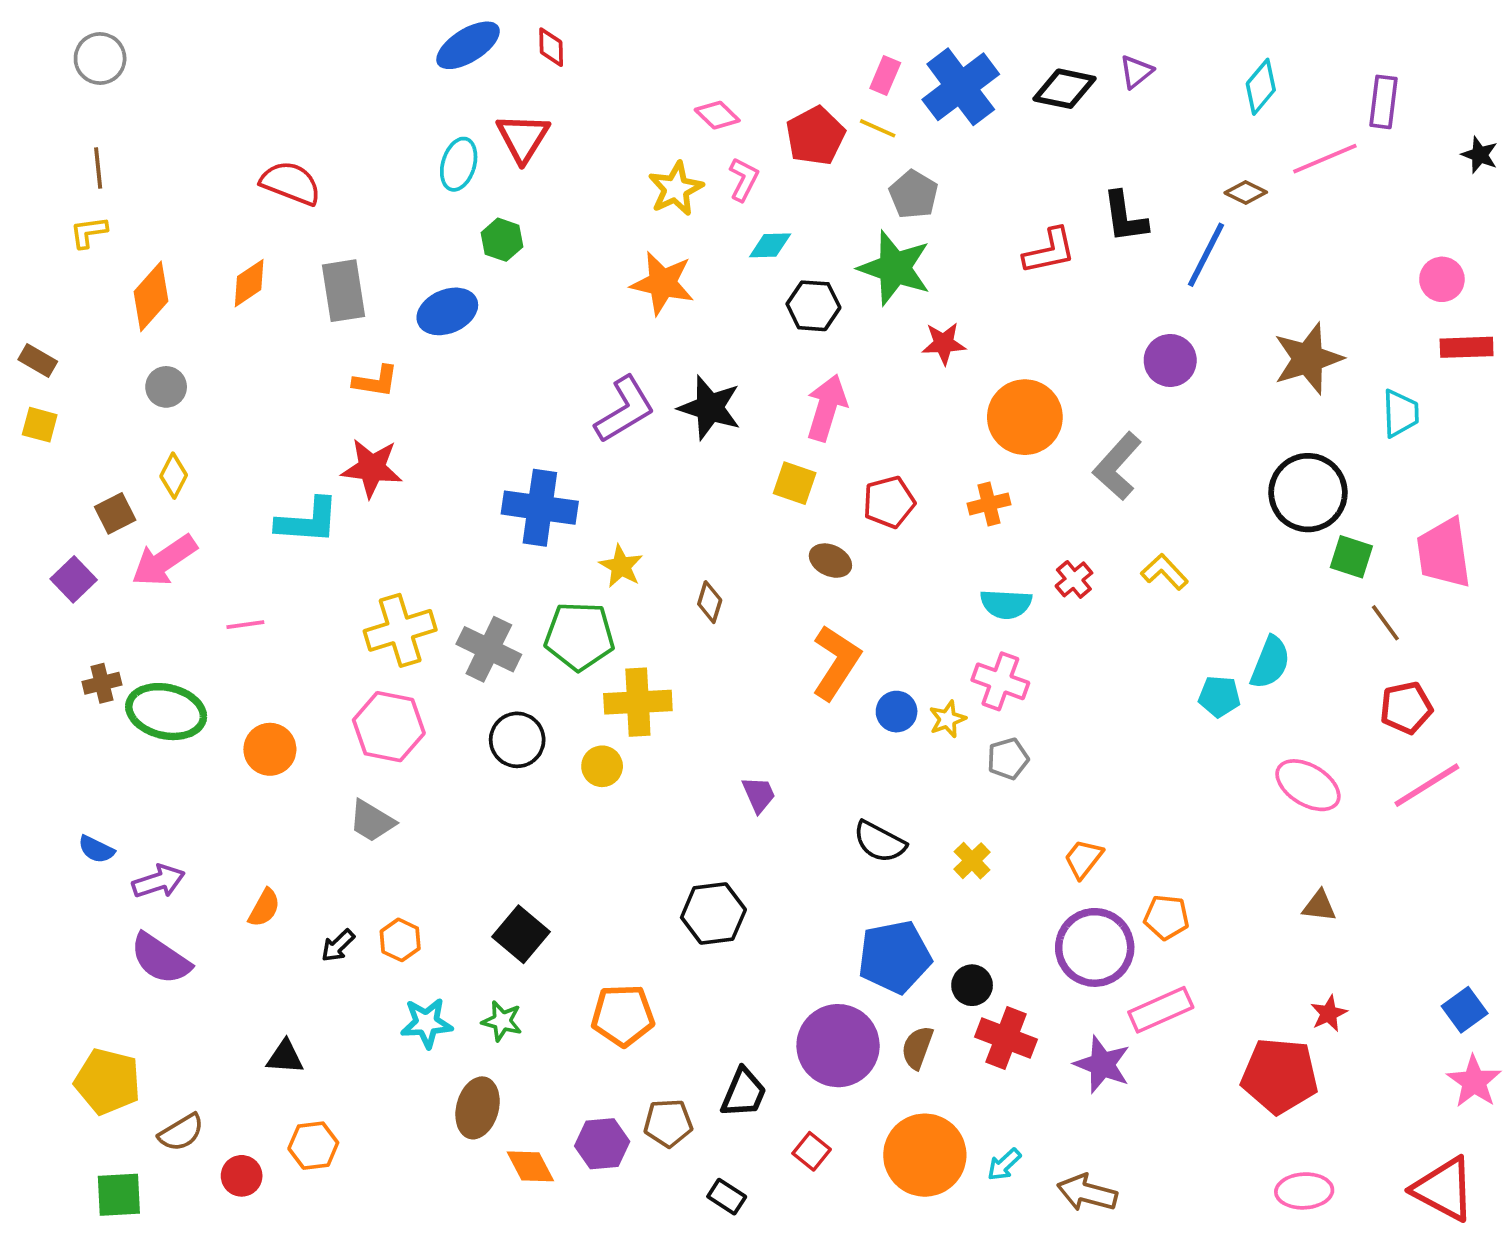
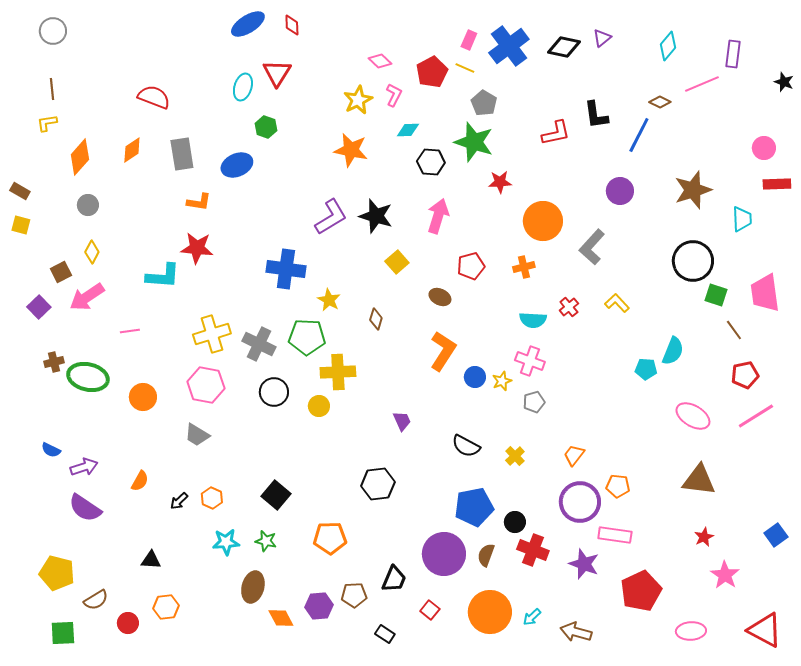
yellow square: (795, 483) -> (397, 262), moved, turned 30
brown triangle: (1319, 906) -> (699, 480), size x1.8
pink rectangle: (1161, 1010) -> (615, 535), turned 32
red pentagon: (1280, 1076) -> (641, 591), moved, turned -30
pink star: (1474, 1081) -> (725, 575), moved

